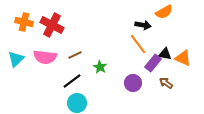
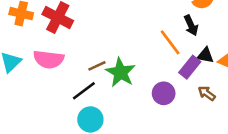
black arrow: (143, 25) -> (191, 25), moved, turned 56
brown line: (75, 55) -> (97, 66), moved
green star: (100, 67) -> (120, 72), size x1.6

